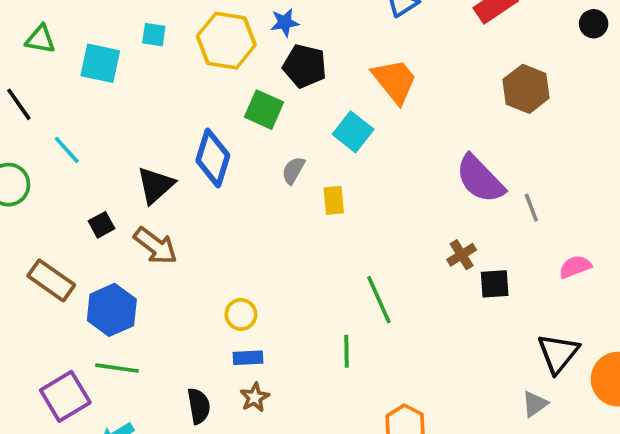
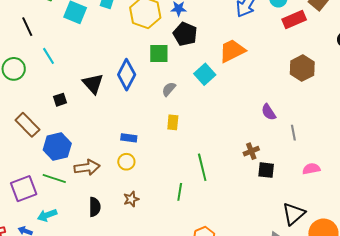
orange trapezoid: (395, 81) -> (232, 51), turned -88
green square: (264, 110) -> (159, 53), turned -35
purple semicircle: (480, 179) -> (269, 112), size x0.6
black triangle: (155, 185) -> (93, 84), turned -40
yellow rectangle: (334, 200) -> (173, 122), moved
brown arrow: (155, 246) -> (87, 167), moved, turned -55
blue rectangle: (248, 358) -> (129, 138), moved
brown star: (255, 397) -> (131, 199), moved

